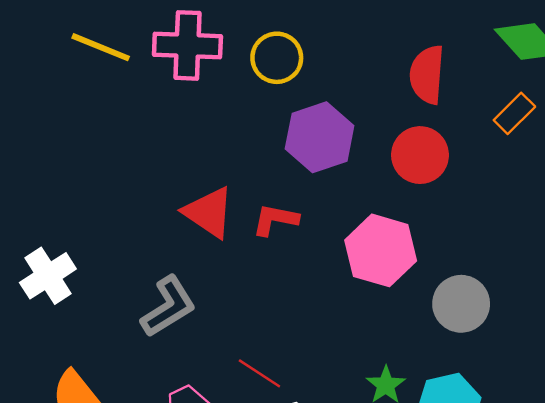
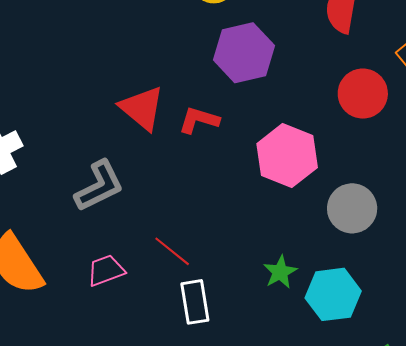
red circle: (420, 155) -> (363, 94), moved

